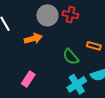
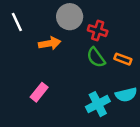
red cross: (70, 15) -> (98, 31), moved
green semicircle: (71, 57) -> (96, 57), moved

